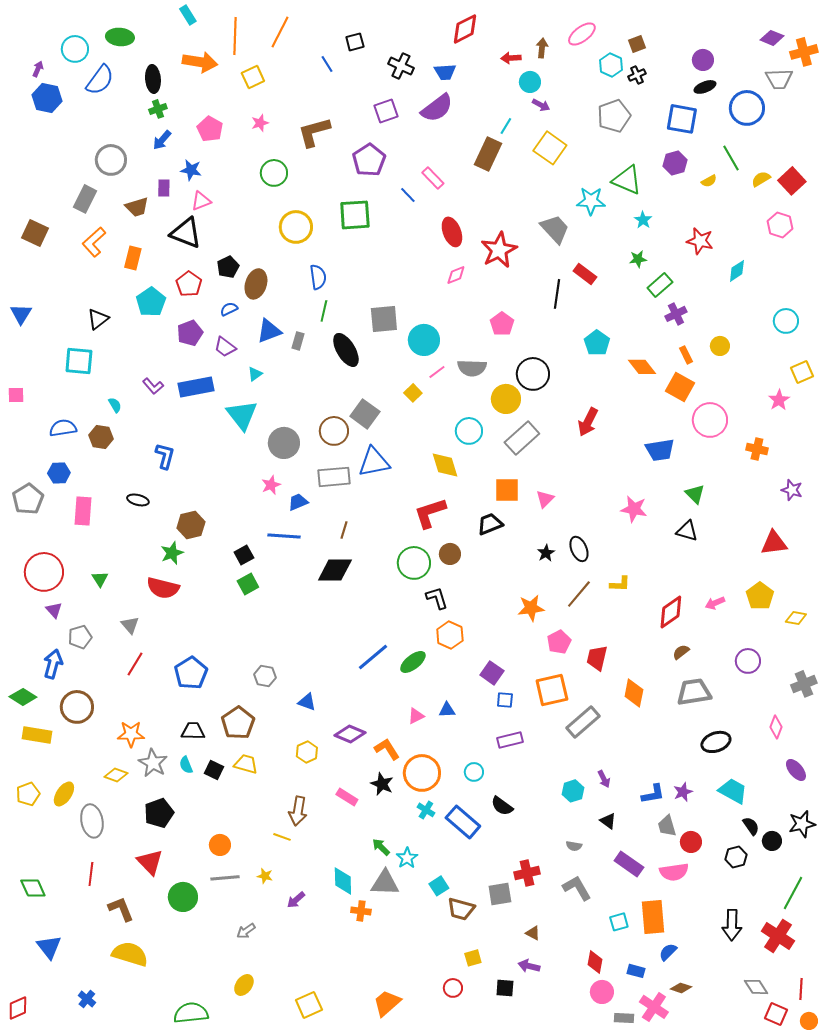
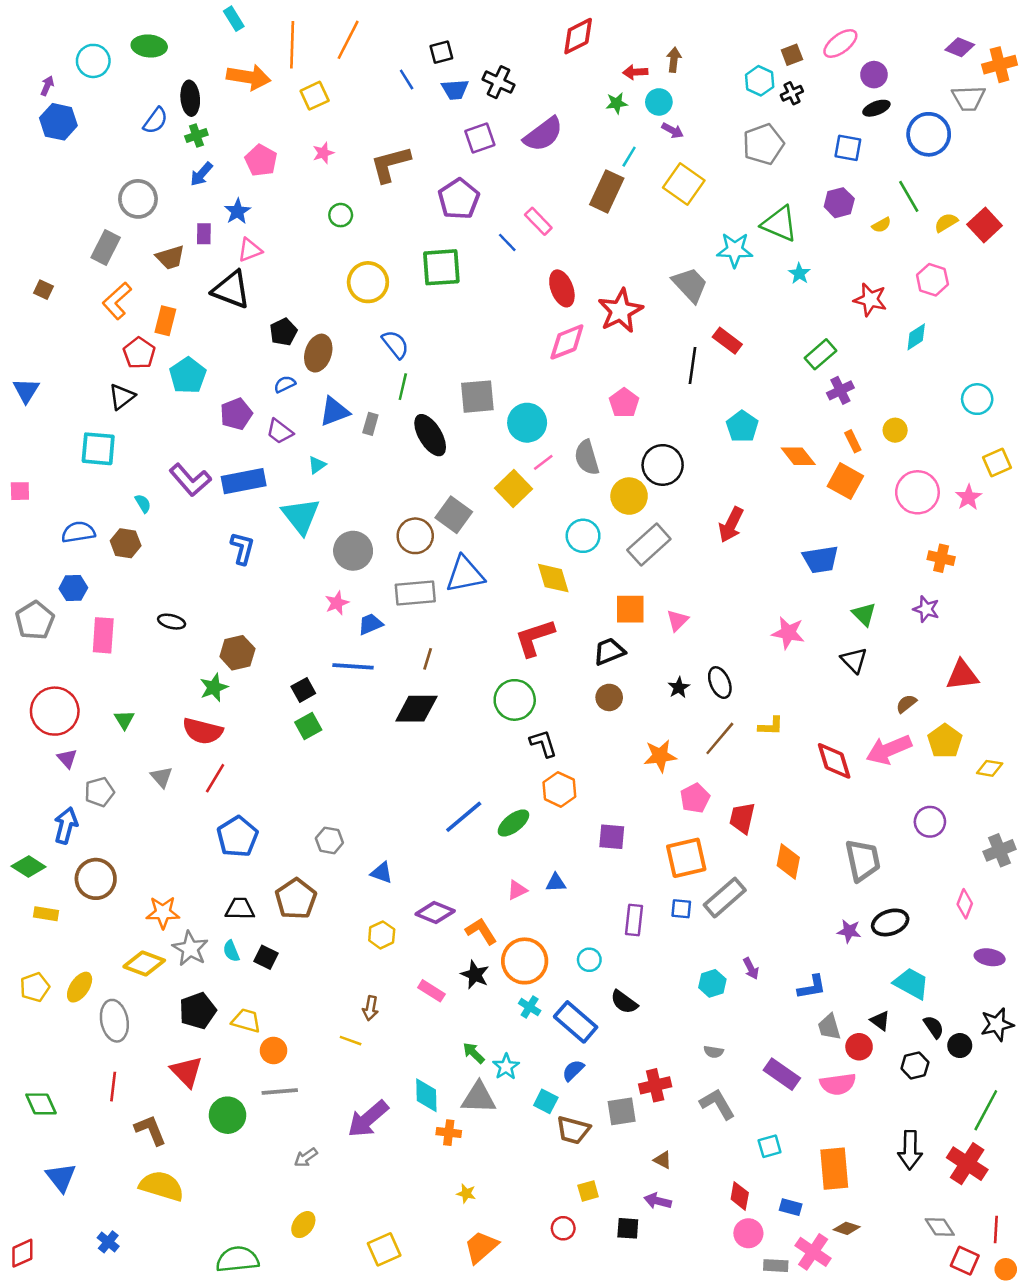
pink ellipse: (582, 34) -> (840, 44), moved
blue trapezoid: (445, 72) -> (455, 90), moved
blue semicircle: (100, 80) -> (155, 121), moved, size x0.7
blue square: (682, 119) -> (848, 148), size x0.7
blue star: (191, 170) -> (237, 211), turned 30
green circle: (274, 173) -> (341, 215), size x0.7
pink hexagon: (780, 225) -> (932, 280), moved
brown square: (35, 233) -> (44, 290), size x0.6
green star: (638, 259) -> (617, 103), moved
pink diamond: (456, 275) -> (567, 342), size x1.6
blue semicircle: (318, 277) -> (395, 344), turned -30
red pentagon: (189, 284) -> (139, 353), moved
gray semicircle: (472, 368) -> (587, 457), turned 72
purple L-shape: (153, 386) -> (190, 480), size x1.6
yellow square: (413, 393) -> (513, 489), size x1.6
pink circle: (710, 420) -> (917, 492), moved
blue L-shape: (165, 456) -> (242, 548), moved
purple star: (792, 490) -> (926, 609), moved
black triangle: (687, 531) -> (854, 660), turned 30
brown circle: (450, 554) -> (609, 697), moved
pink arrow: (715, 603) -> (889, 750), size x1.8
red diamond: (671, 612) -> (834, 761), turned -72
brown semicircle: (681, 652) -> (906, 704), moved
red line: (135, 664) -> (215, 778), moved
purple square: (492, 673) -> (612, 837), turned -30
gray trapezoid: (694, 692) -> (863, 860), turned 87
blue square: (505, 700) -> (681, 909), moved
yellow rectangle: (37, 735) -> (46, 914), size x0.7
purple rectangle: (510, 740) -> (634, 920), turned -70
yellow trapezoid: (246, 764) -> (246, 1021), moved
purple ellipse: (796, 770) -> (990, 957), turned -40
yellow diamond: (116, 775) -> (144, 963), size x1.4
purple star: (683, 792) -> (849, 931), moved, turned 30
brown arrow: (298, 811) -> (370, 1008), size x0.7
black triangle: (608, 821) -> (880, 1021), moved
yellow star: (265, 876) -> (466, 1193), moved
cyan square: (439, 886) -> (546, 1101), turned -30
purple arrow: (296, 900) -> (368, 1119), size x1.8
orange rectangle: (653, 917) -> (834, 1169), moved
blue semicircle: (668, 952) -> (573, 1070), moved

